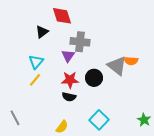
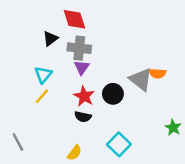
gray cross: (80, 42) -> (79, 48), moved
red star: (70, 80) -> (84, 96), turned 30
green star: (144, 120) -> (173, 128), moved

